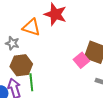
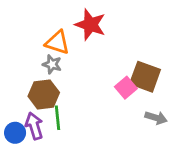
gray star: (12, 43) -> (52, 64), moved

